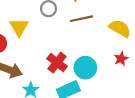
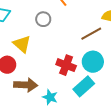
brown line: (82, 19) -> (91, 34), moved

